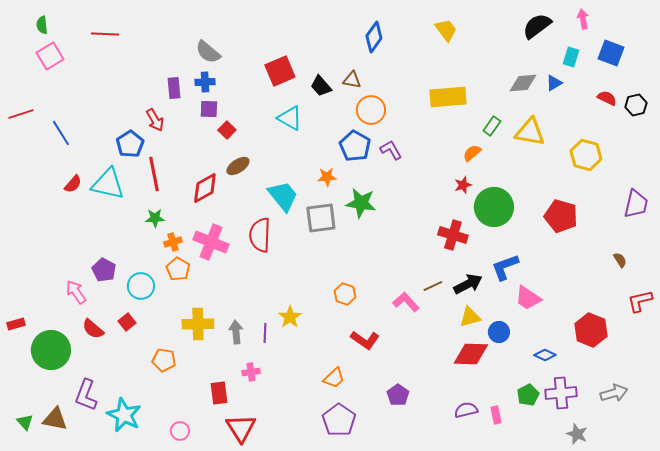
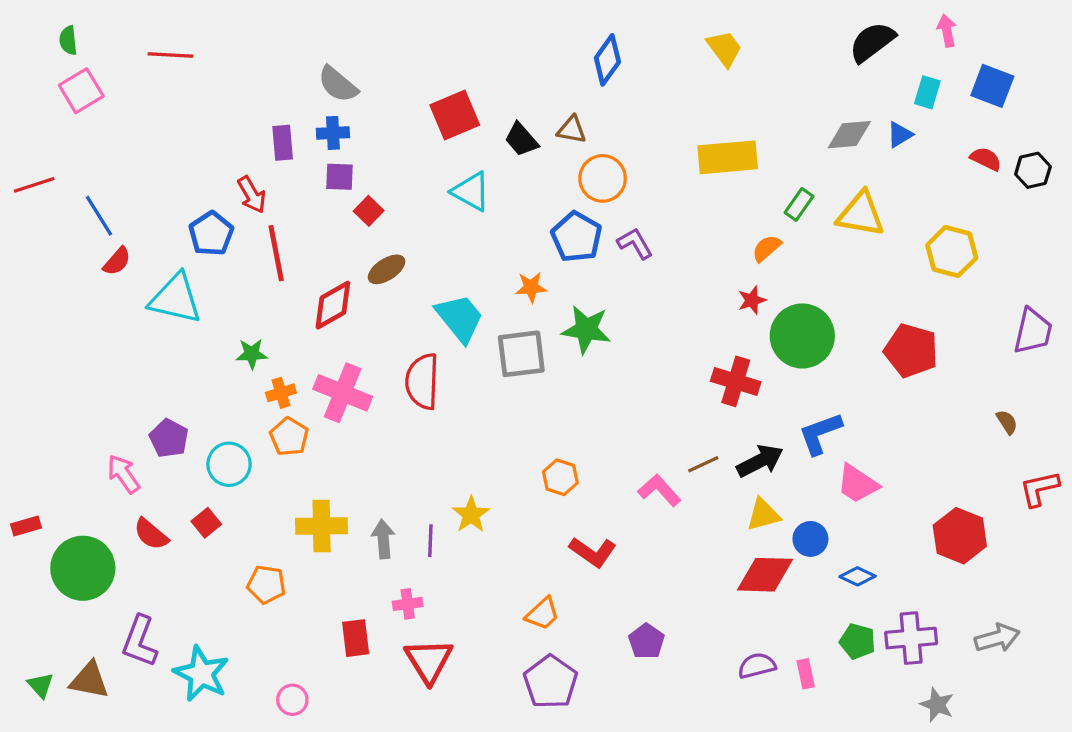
red line: (154, 174) -> (276, 253), moved
red semicircle: (73, 184) -> (117, 261), moved
blue diamond: (545, 355) -> (858, 576), moved
green pentagon: (528, 395) -> (858, 641), turned -30
red triangle: (241, 428) -> (429, 661), moved

